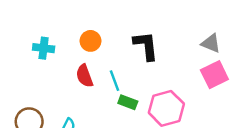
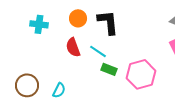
black L-shape: (146, 46) -> (108, 22), moved
cyan line: (115, 81) -> (98, 51), turned -36

